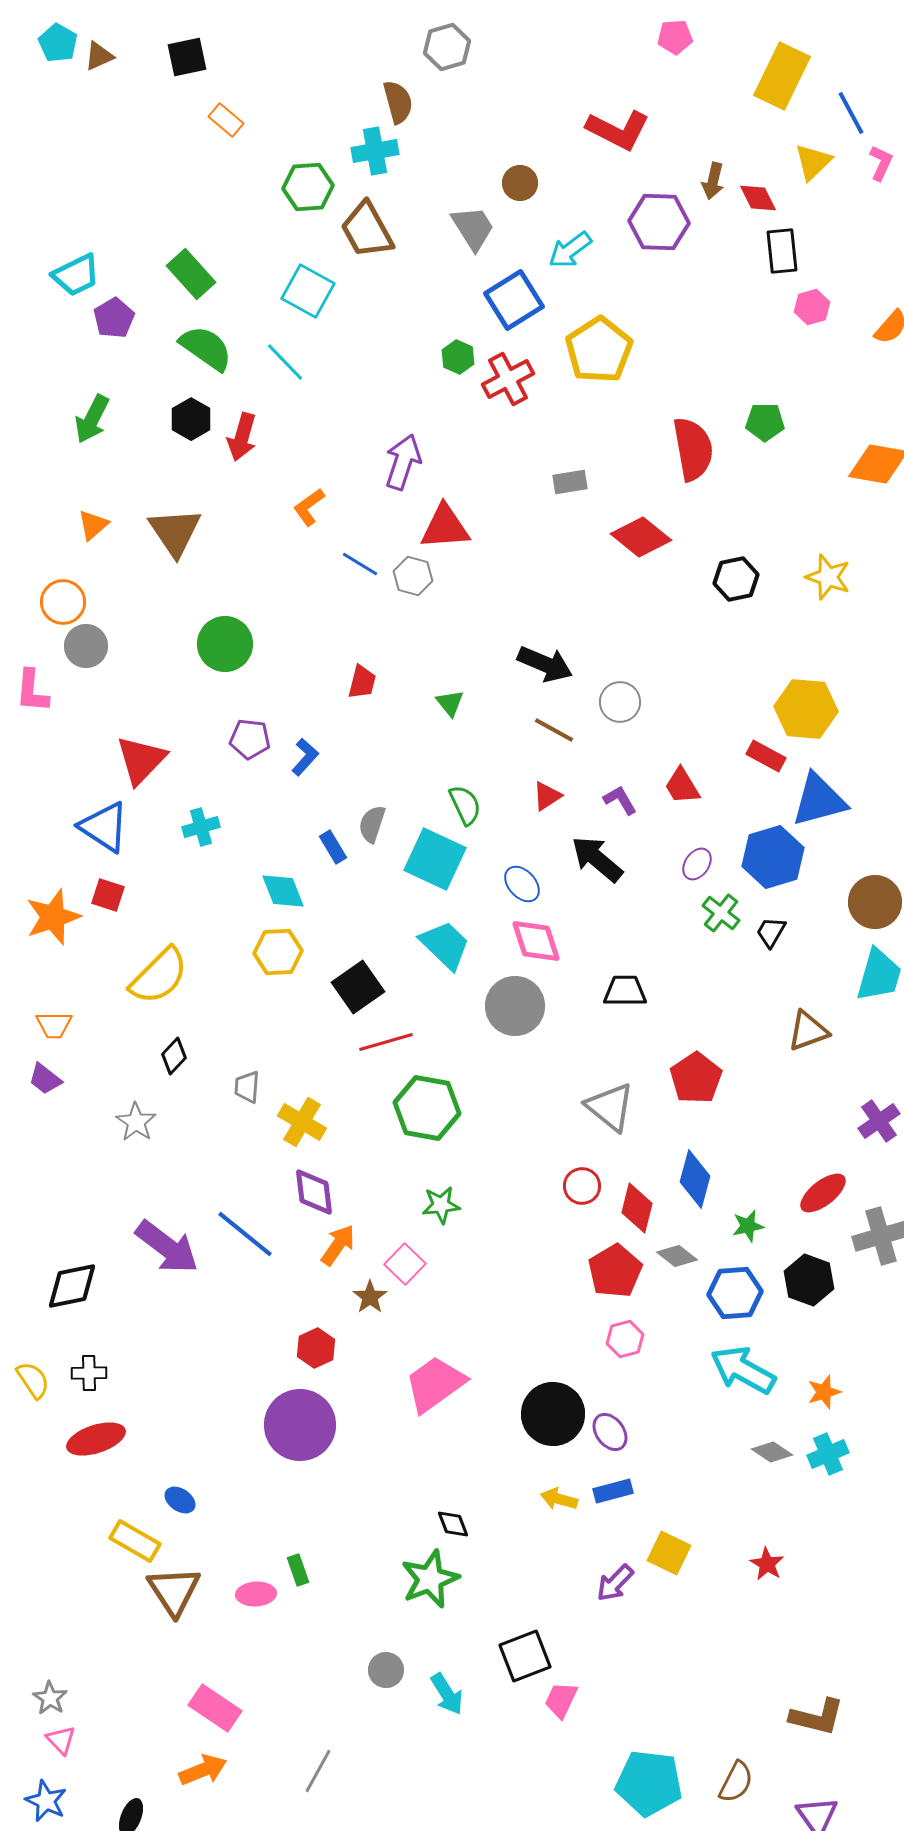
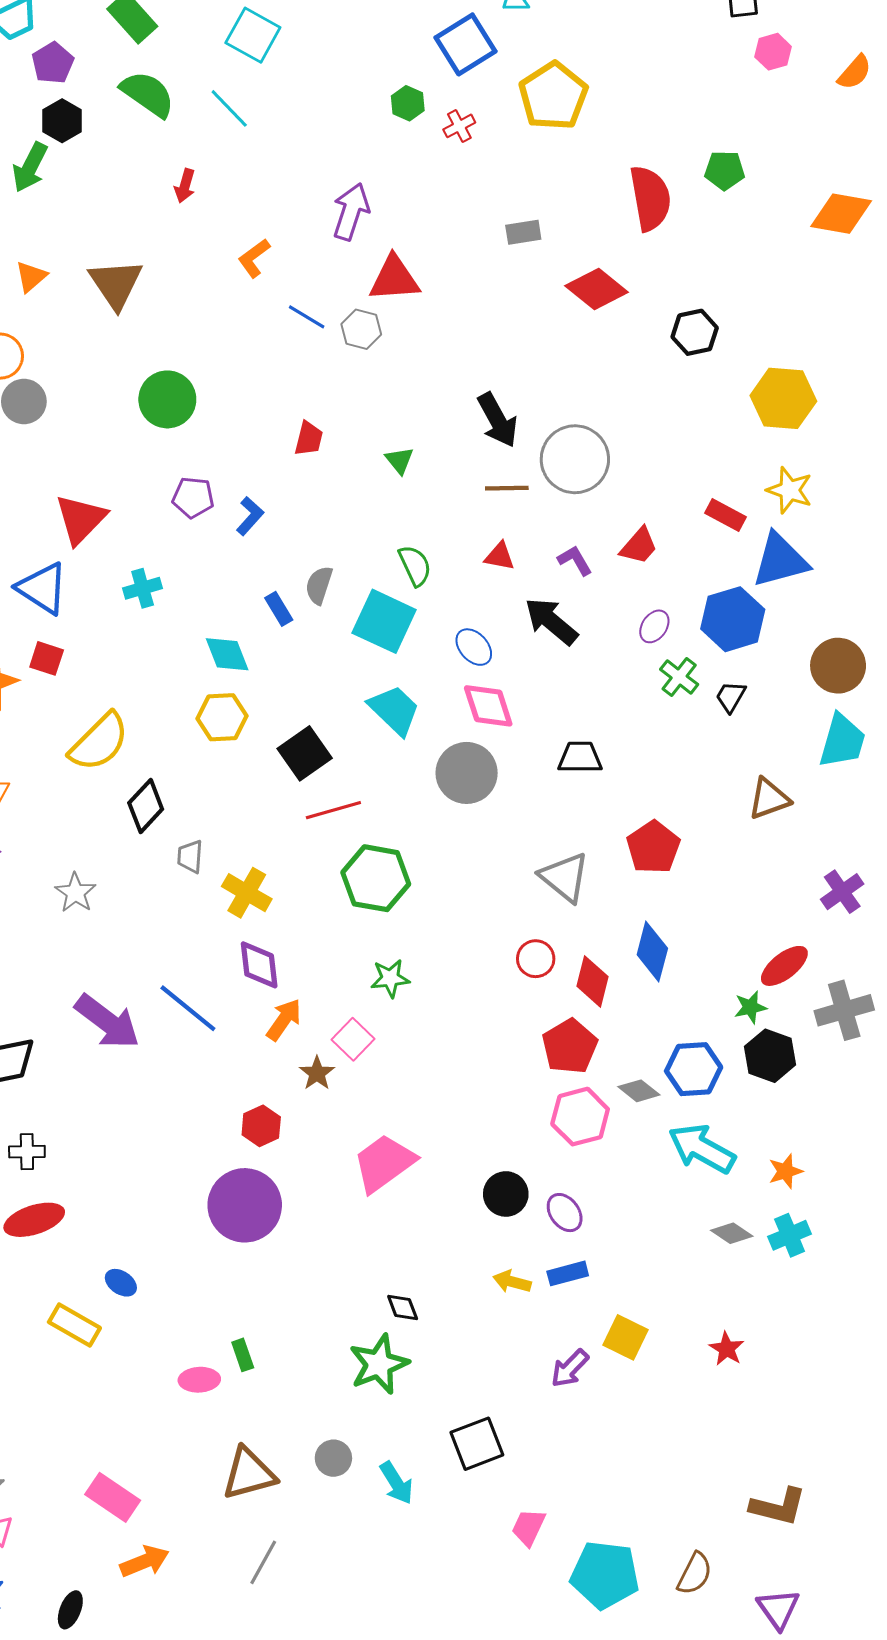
red cross: (508, 379) -> (459, 126), size x0.6
black hexagon: (191, 419) -> (62, 121), moved
red arrow: (242, 437) -> (185, 186), size x0.7
yellow star: (828, 577) -> (790, 490), moved
black arrow: (545, 664) -> (498, 420), turned 38
gray circle: (620, 702) -> (575, 459), size x1.6
yellow hexagon: (806, 709) -> (783, 398), moved
brown line: (554, 730) -> (507, 488), turned -30
red trapezoid: (682, 786) -> (639, 546), turned -108
red triangle: (547, 796) -> (500, 556), turned 44
black diamond: (174, 1056) -> (146, 806), moved, size x1.4
green star: (748, 1226) -> (750, 1007), moved
gray diamond: (677, 1256) -> (639, 1091), moved
pink hexagon: (625, 1339) -> (580, 1117), size x1.5
black circle: (553, 1414) -> (506, 1194), size x0.7
brown triangle: (174, 1591) -> (249, 1474), moved, turned 48
pink trapezoid: (561, 1700) -> (528, 1527), moved
pink rectangle: (215, 1708) -> (113, 1497), moved

